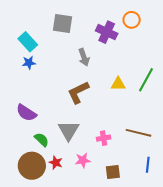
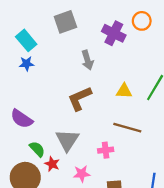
gray square: (63, 23) -> (65, 22), turned -30
brown line: (139, 133) -> (127, 128), moved
red star: (56, 163) -> (52, 164), moved

